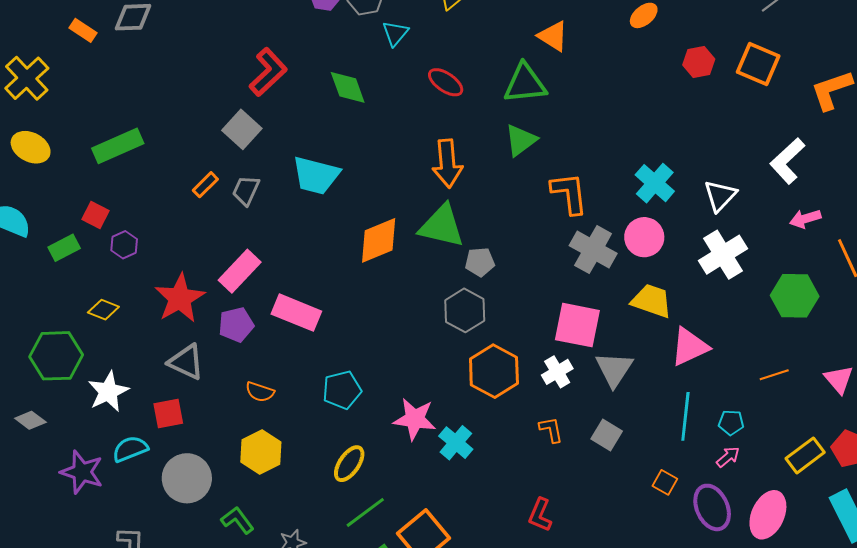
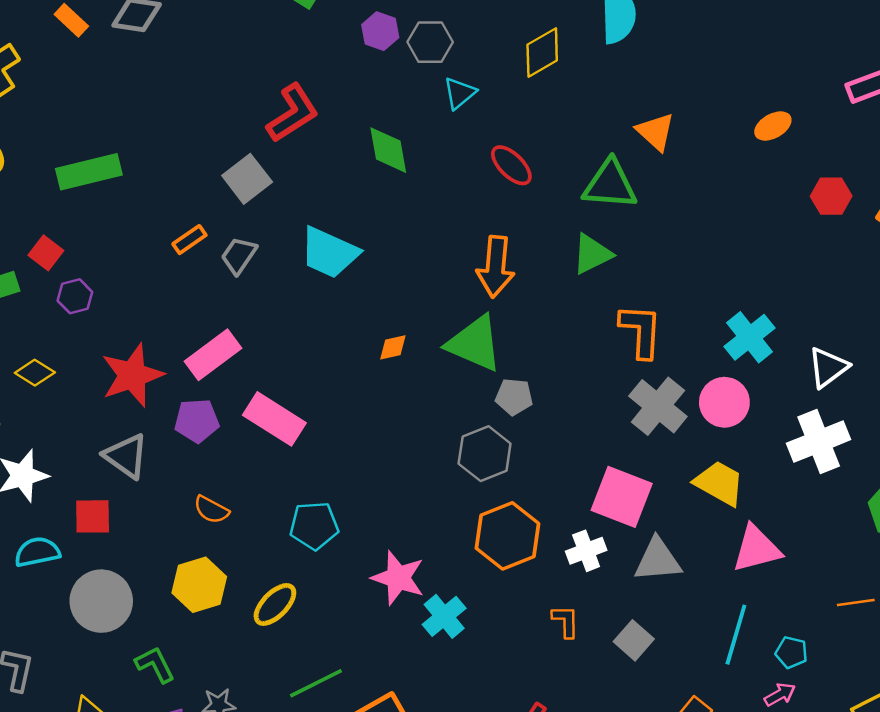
orange diamond: (379, 240) -> (393, 347), size x0.5
gray triangle: (614, 369) -> (658, 560), turned 42
yellow ellipse: (349, 464) -> (275, 604), moved

